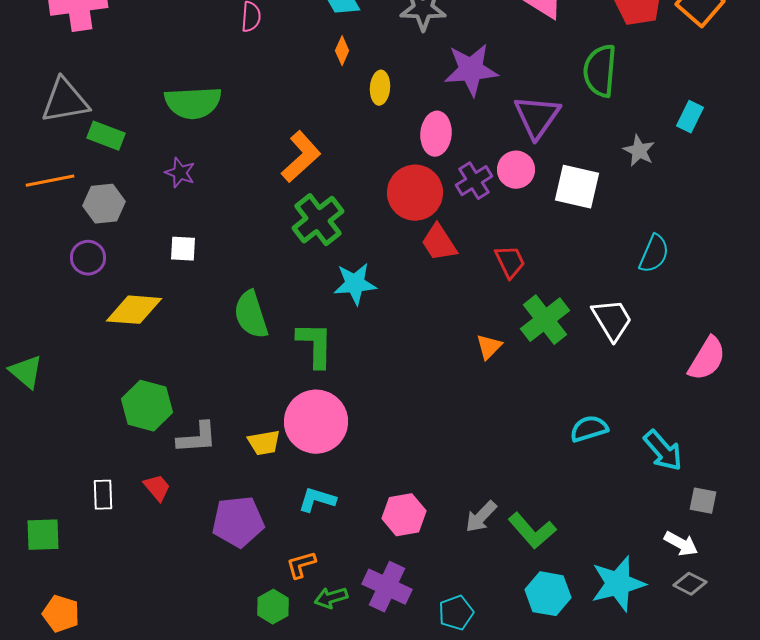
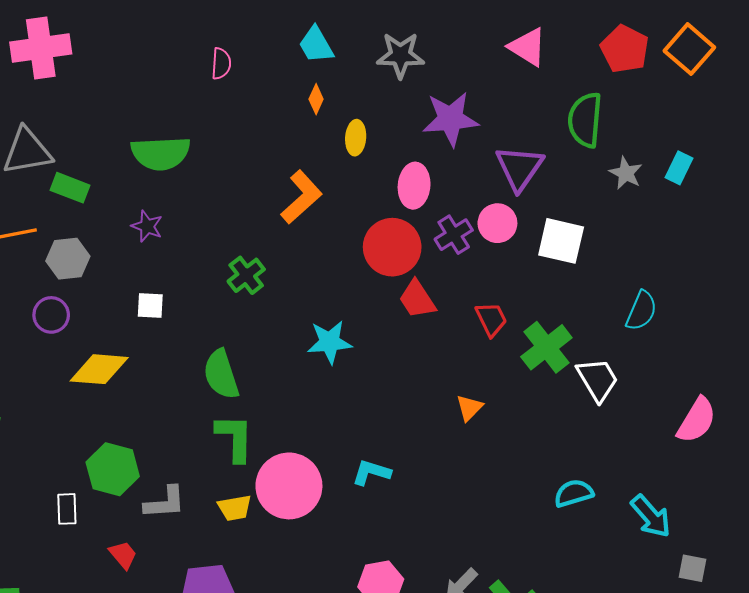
gray star: (639, 151) -> (626, 173), moved
orange L-shape: (301, 157) -> (301, 197), moved
green cross: (318, 220) -> (246, 275), moved, size x0.7
green cross: (545, 320) -> (546, 347), moved
green L-shape: (315, 345) -> (235, 438), moved
white rectangle: (103, 495) -> (67, 509), moved
cyan L-shape: (317, 500) -> (371, 472), moved

